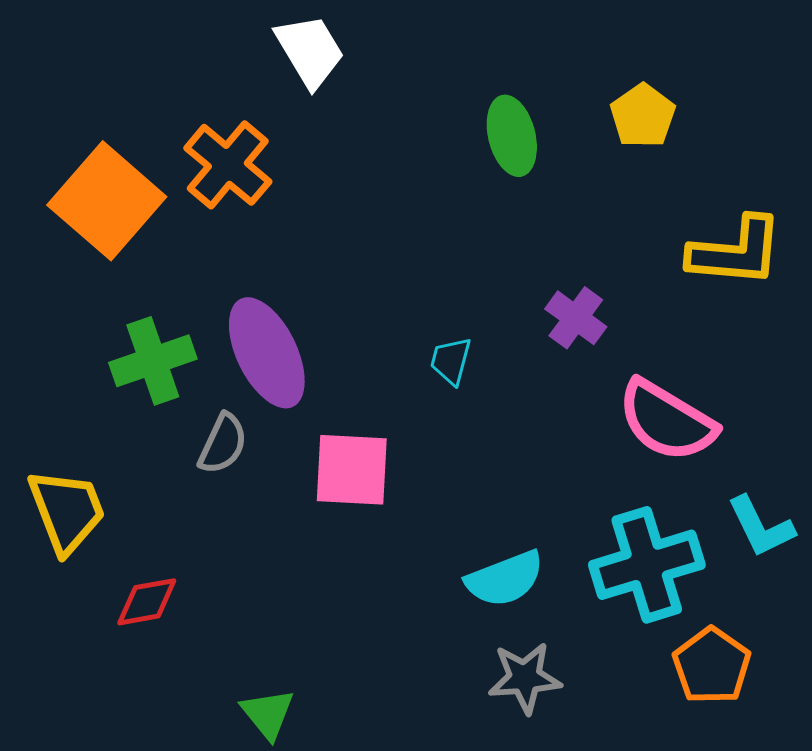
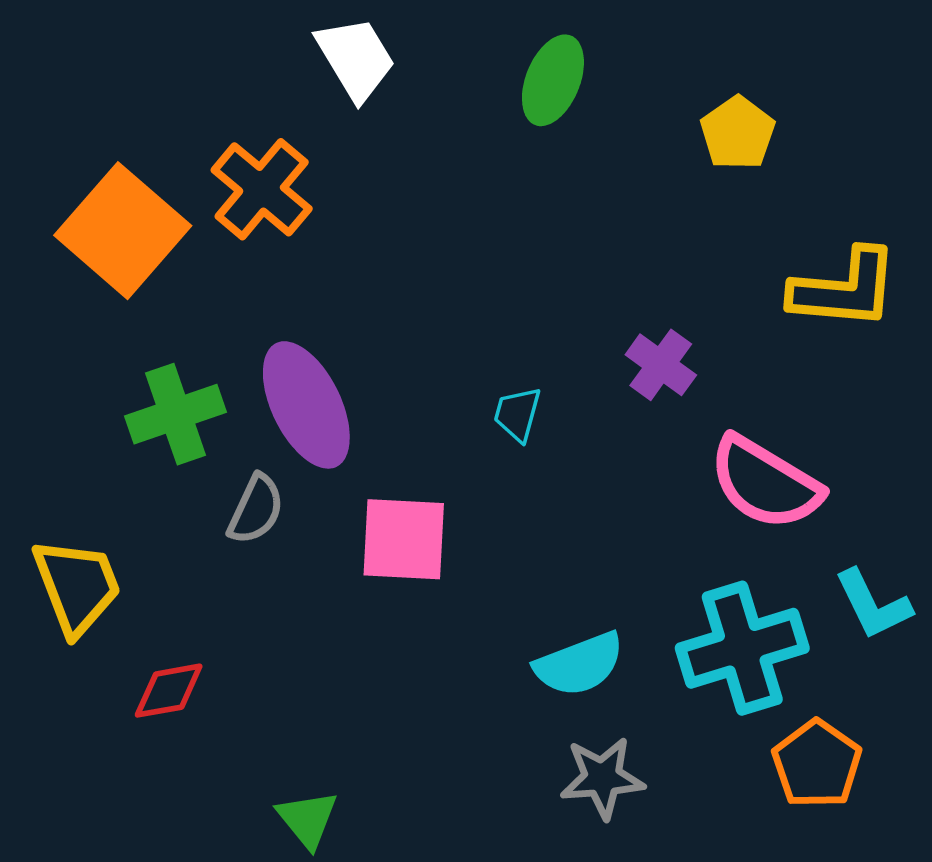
green ellipse: (512, 136) -> (553, 80), moved, turned 36

